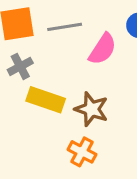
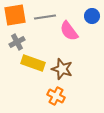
pink semicircle: (103, 49) -> (69, 31), turned 110

